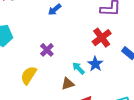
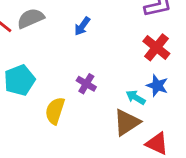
yellow semicircle: (29, 75) -> (55, 111), moved
brown triangle: (68, 84) -> (127, 122), size x1.5

